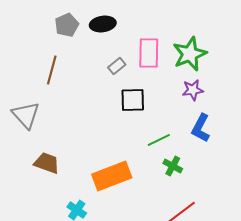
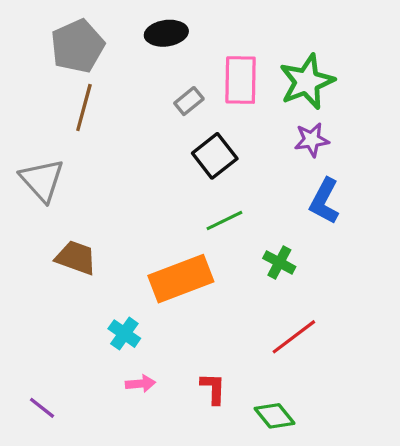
gray pentagon: (67, 25) -> (78, 46), moved, size x1.4
black square: (133, 100) -> (215, 156), turned -36
green line: (159, 140) -> (224, 221), moved

